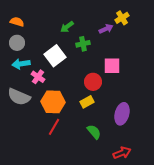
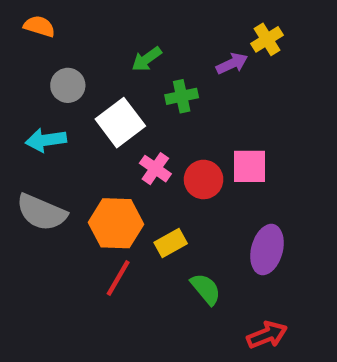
orange semicircle: (17, 22) -> (39, 26), moved
gray circle: (17, 43) -> (68, 85), moved
pink square: (112, 66) -> (249, 166), moved
pink cross: (38, 77) -> (155, 169), moved
yellow rectangle: (87, 102) -> (171, 243), moved

